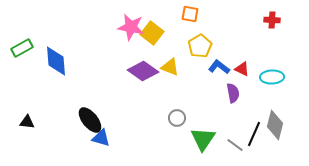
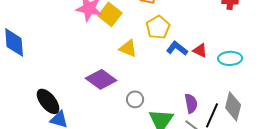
purple diamond: (143, 71) -> (101, 79), moved
purple semicircle: (233, 93) -> (191, 103), moved

